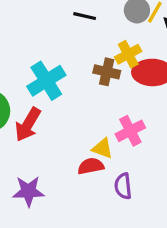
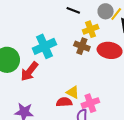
yellow cross: (128, 54) -> (91, 29), moved
pink cross: (130, 131) -> (90, 103), moved

